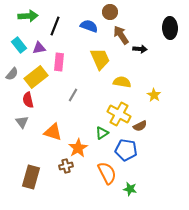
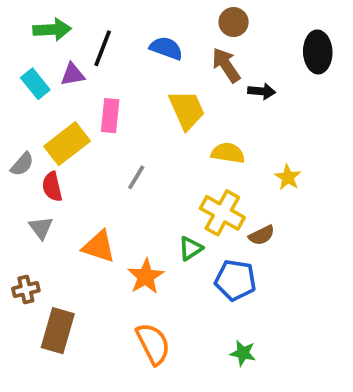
brown circle: (110, 12) -> (234, 22), moved
purple triangle: (39, 48) -> (73, 74), moved
gray semicircle: (12, 74) -> (22, 164), moved
brown cross: (66, 166) -> (26, 290), moved
orange semicircle: (107, 173) -> (153, 344), moved

